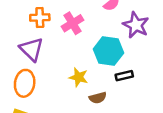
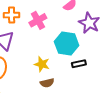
brown semicircle: (98, 98) -> (47, 83), moved

